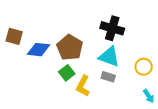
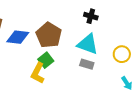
black cross: (112, 28) -> (91, 16), size x0.6
yellow L-shape: (83, 86) -> (38, 73), moved

